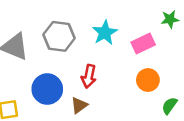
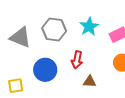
brown triangle: (79, 105) -> (90, 82), moved, turned 40

